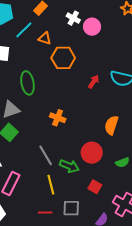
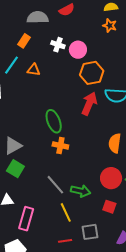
orange hexagon: (63, 58) -> (92, 73), moved
red arrow: (94, 82) -> (89, 104), size x1.6
green ellipse: (28, 83) -> (54, 121), moved
red circle: (92, 153) -> (111, 178), moved

